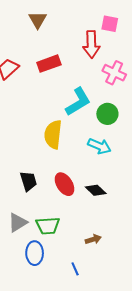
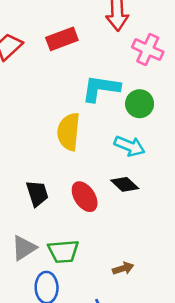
cyan L-shape: (78, 102) -> (101, 88), turned -140
black diamond: (96, 190) -> (125, 184), moved

